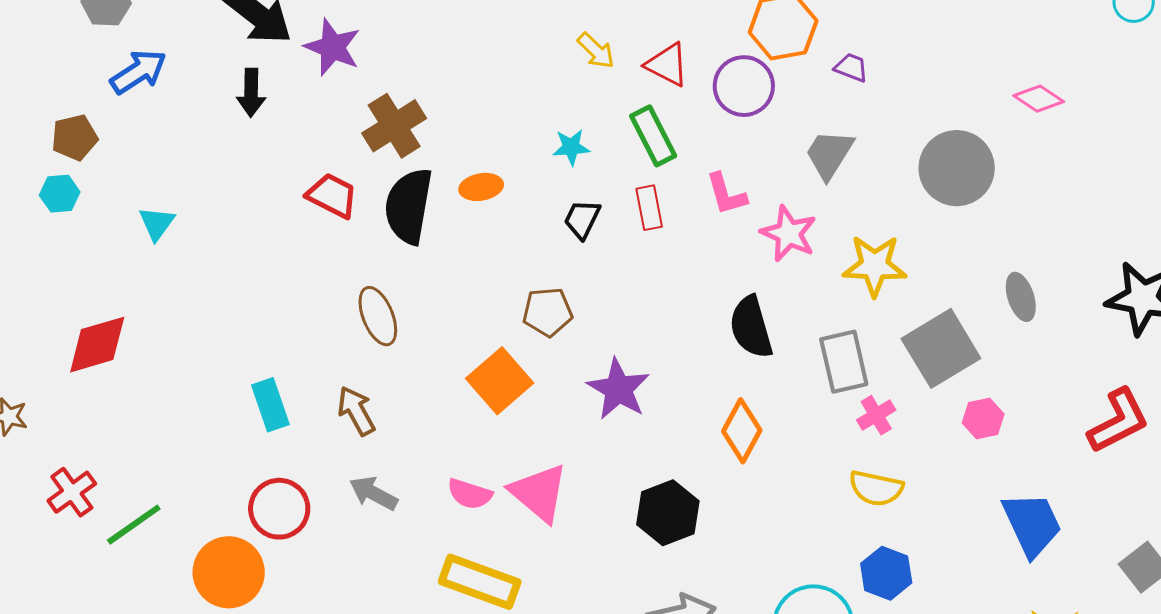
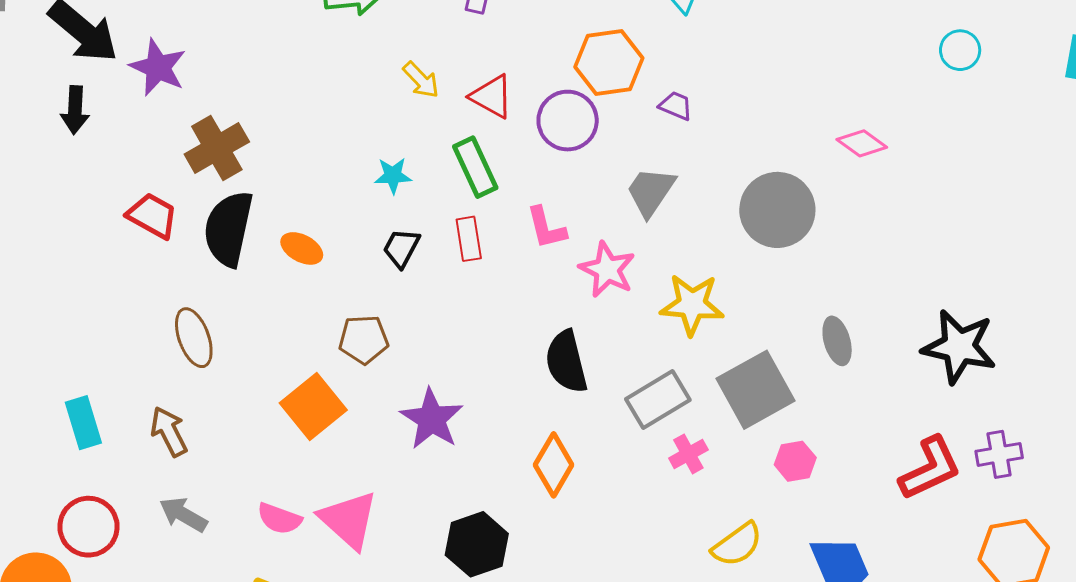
orange ellipse: (481, 187) -> (302, 248), moved, turned 36
gray rectangle: (844, 362) -> (658, 399), turned 70
yellow semicircle: (876, 488) -> (737, 545), moved, turned -50

